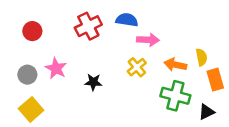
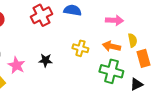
pink arrow: (148, 40) -> (114, 20), moved
yellow cross: (137, 67) -> (80, 48), turned -35
pink star: (56, 68) -> (16, 65), moved

